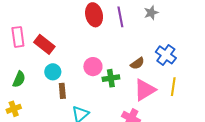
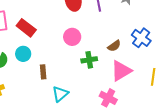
pink circle: (93, 67) -> (72, 37), moved
cyan circle: (53, 72) -> (23, 54), moved
yellow line: (173, 87) -> (153, 77), moved

